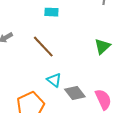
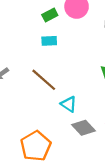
cyan triangle: (54, 80) -> (69, 104), moved

